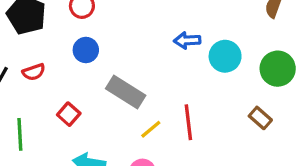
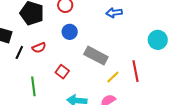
blue arrow: (187, 40) -> (114, 13), moved
cyan circle: (225, 56) -> (158, 40), moved

